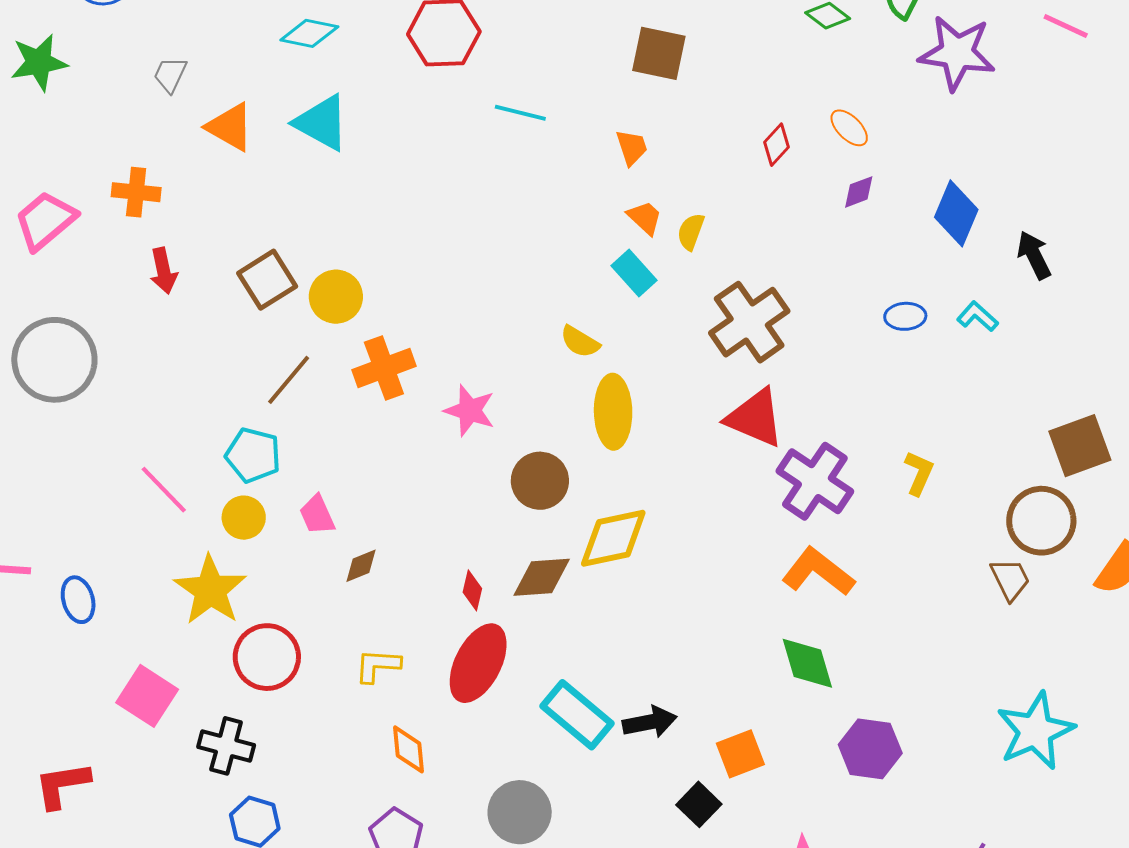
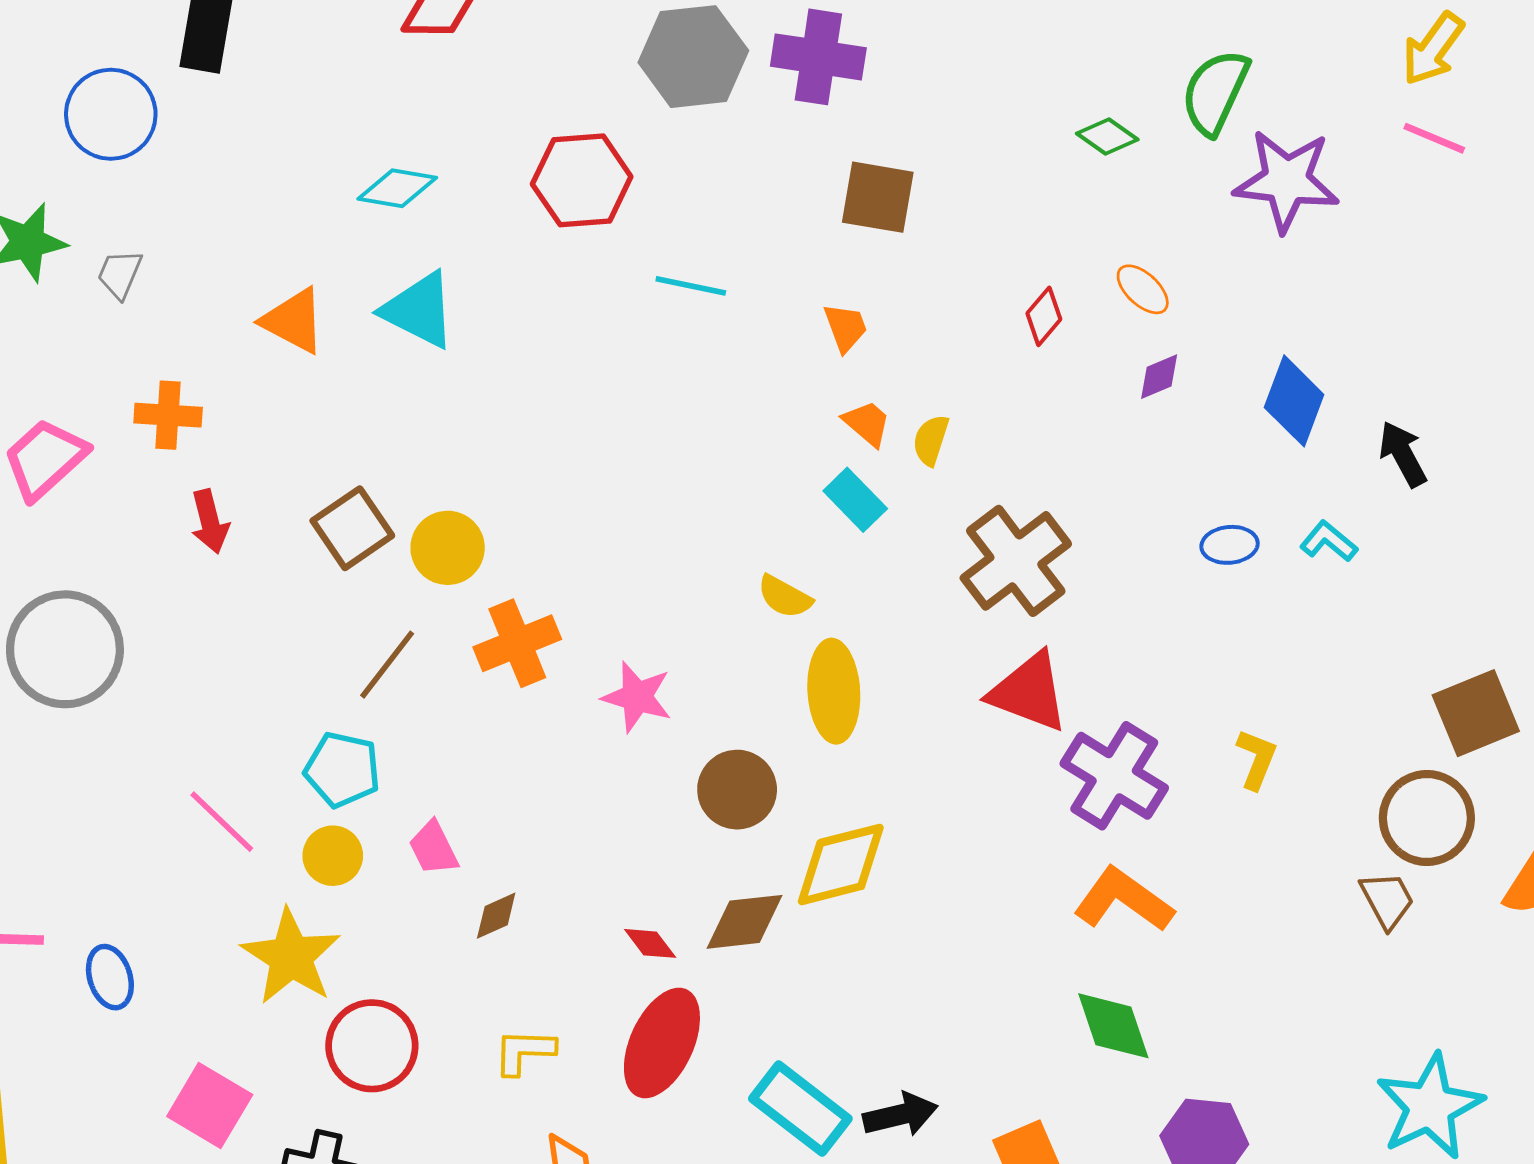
gray trapezoid: (170, 75) -> (120, 274), moved
red diamond: (472, 590) -> (650, 943), turned -48

